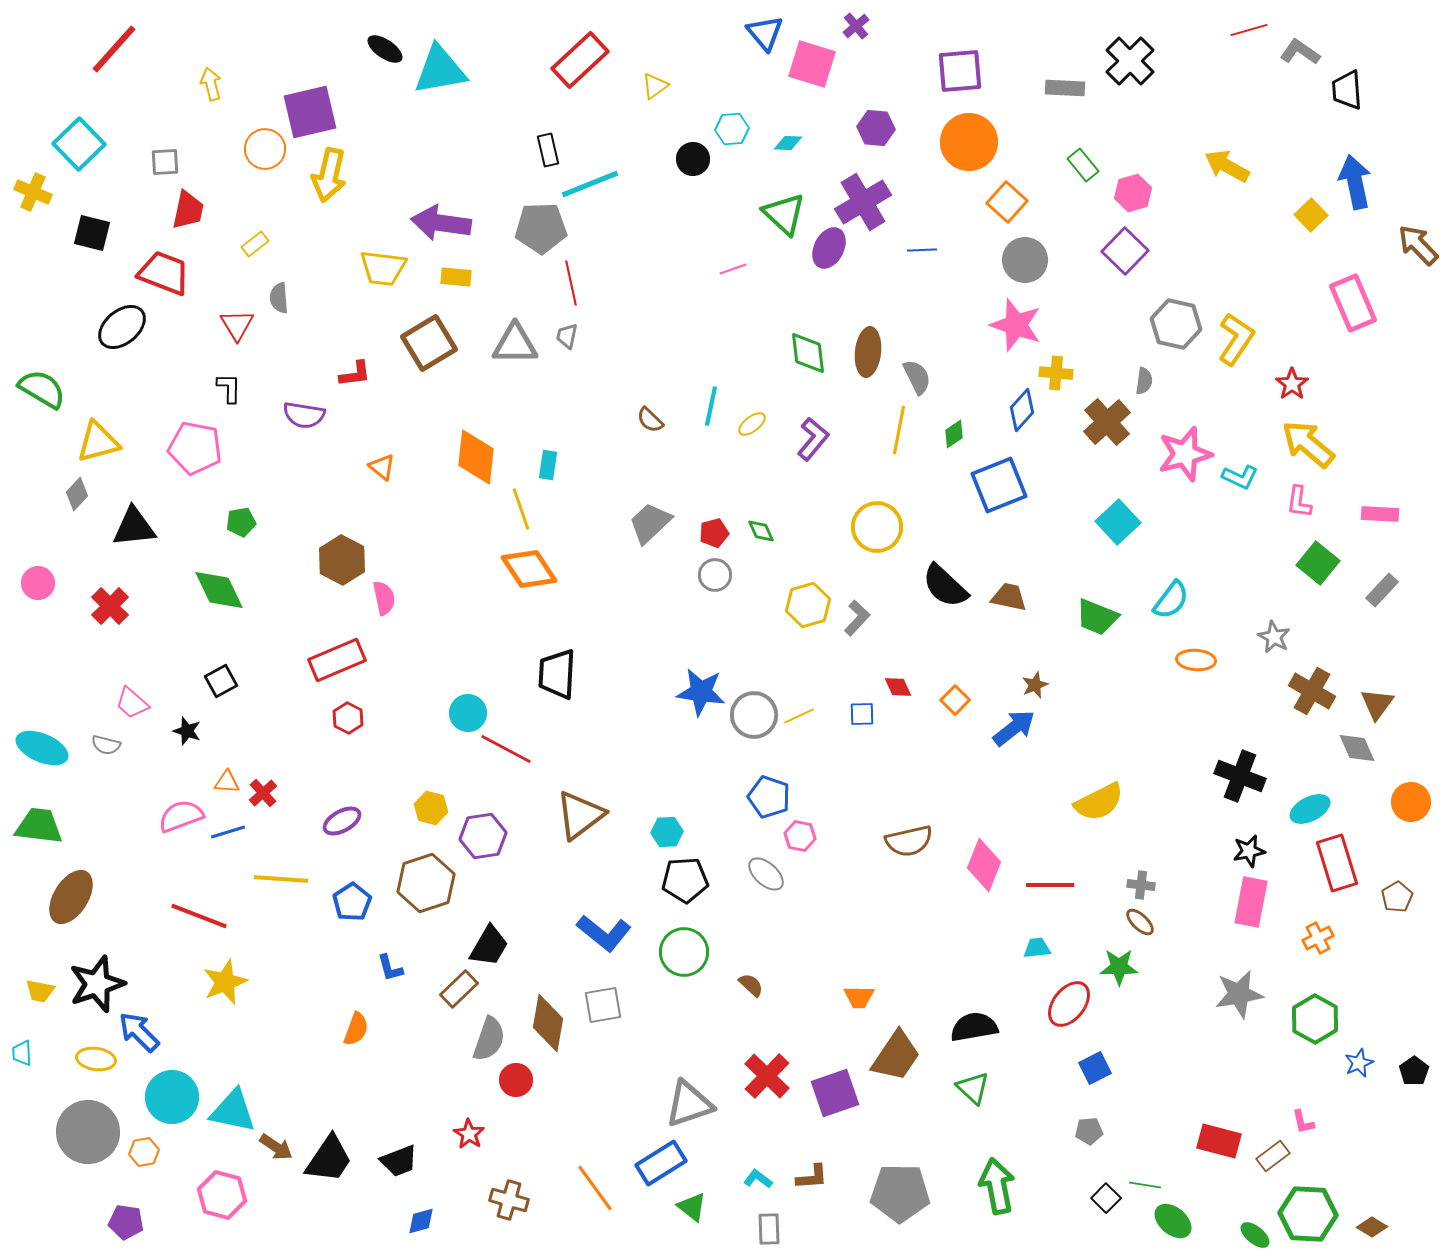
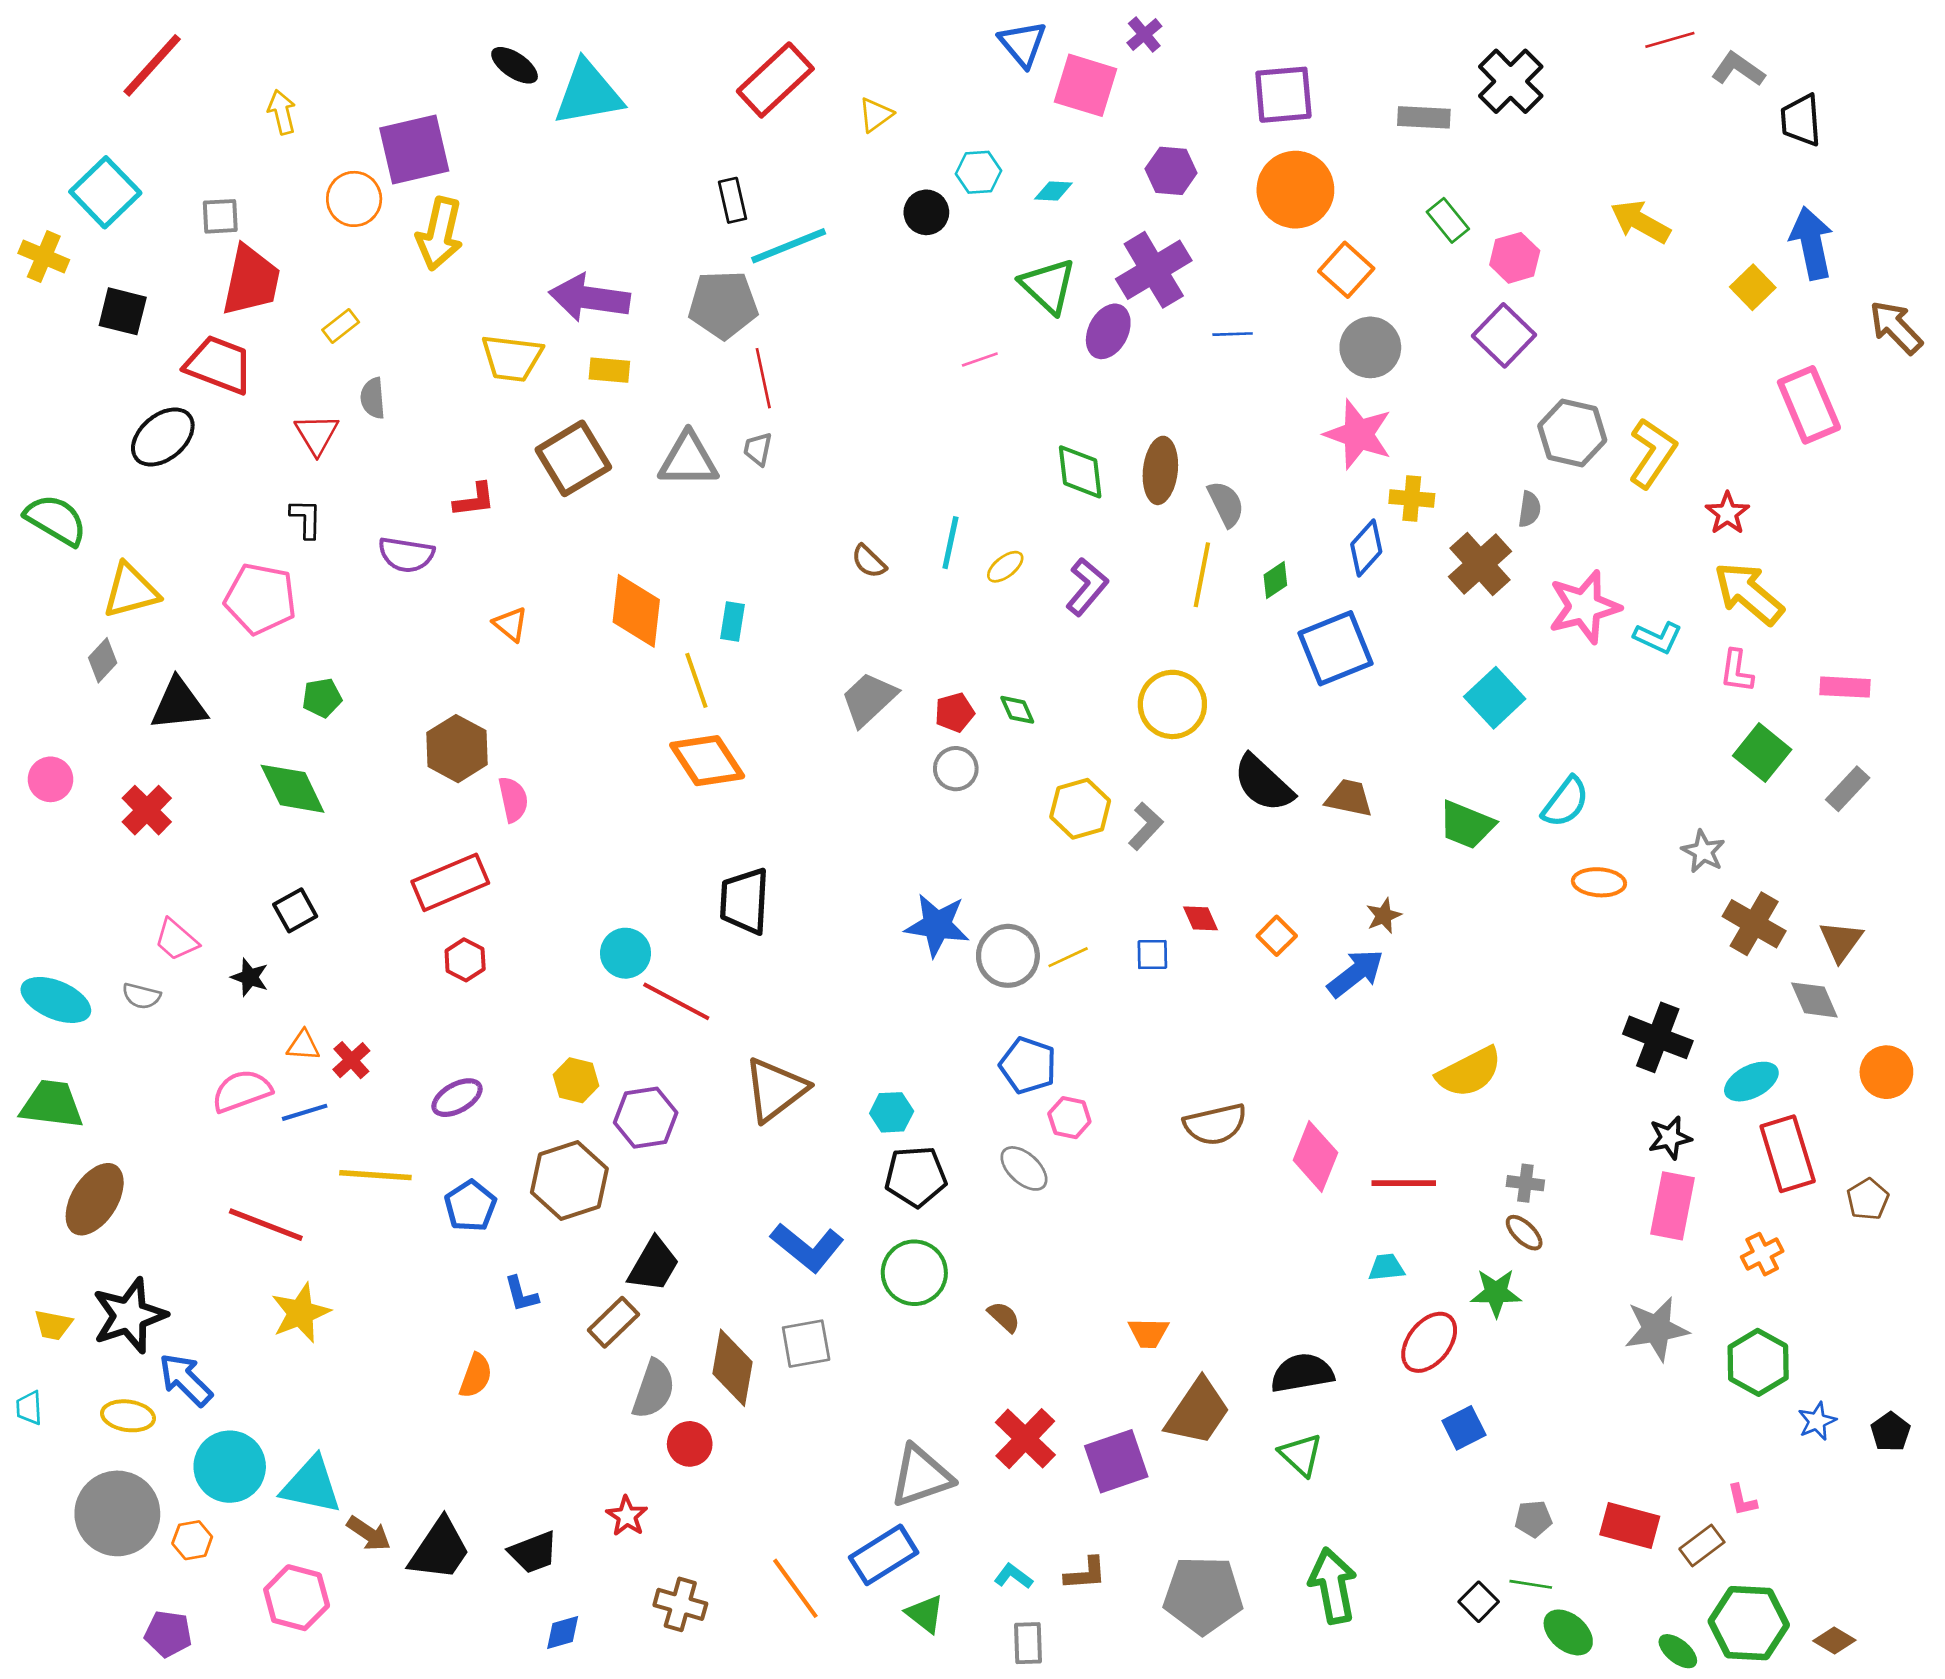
red trapezoid: (188, 210) -> (251, 281), size x1.4
gray pentagon: (1089, 1131) -> (1533, 1519), moved

